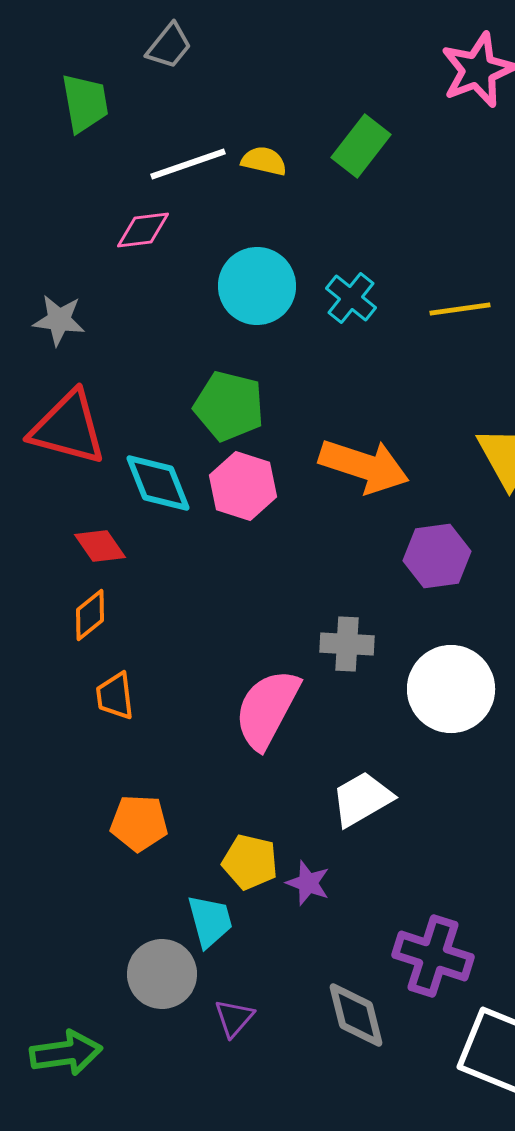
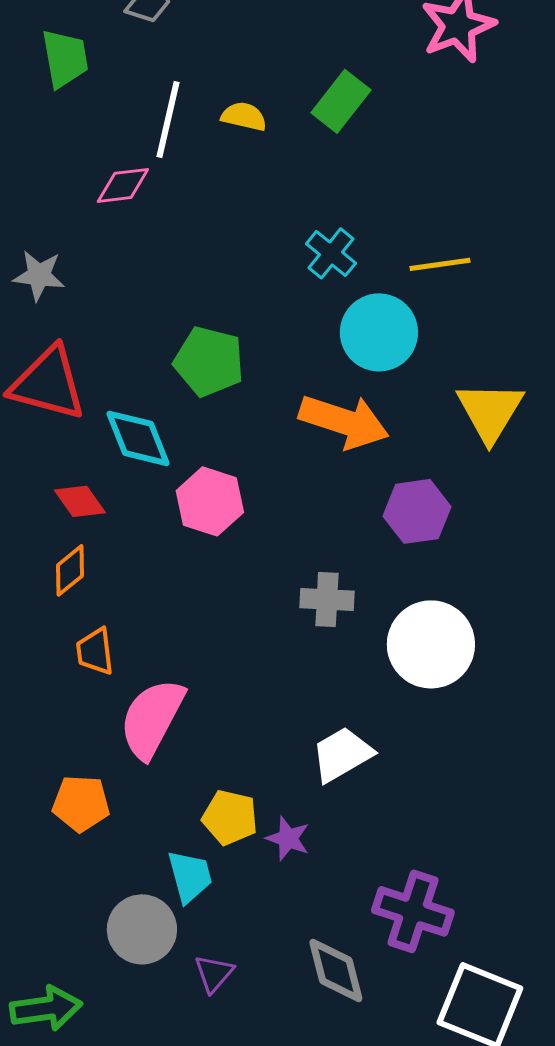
white line: (188, 164) -> (168, 119), turned -58
cyan circle: (257, 286) -> (379, 332), moved
pink hexagon: (243, 486) -> (210, 501), moved
pink semicircle: (267, 709) -> (152, 718), moved
orange pentagon: (139, 823) -> (81, 803), moved

